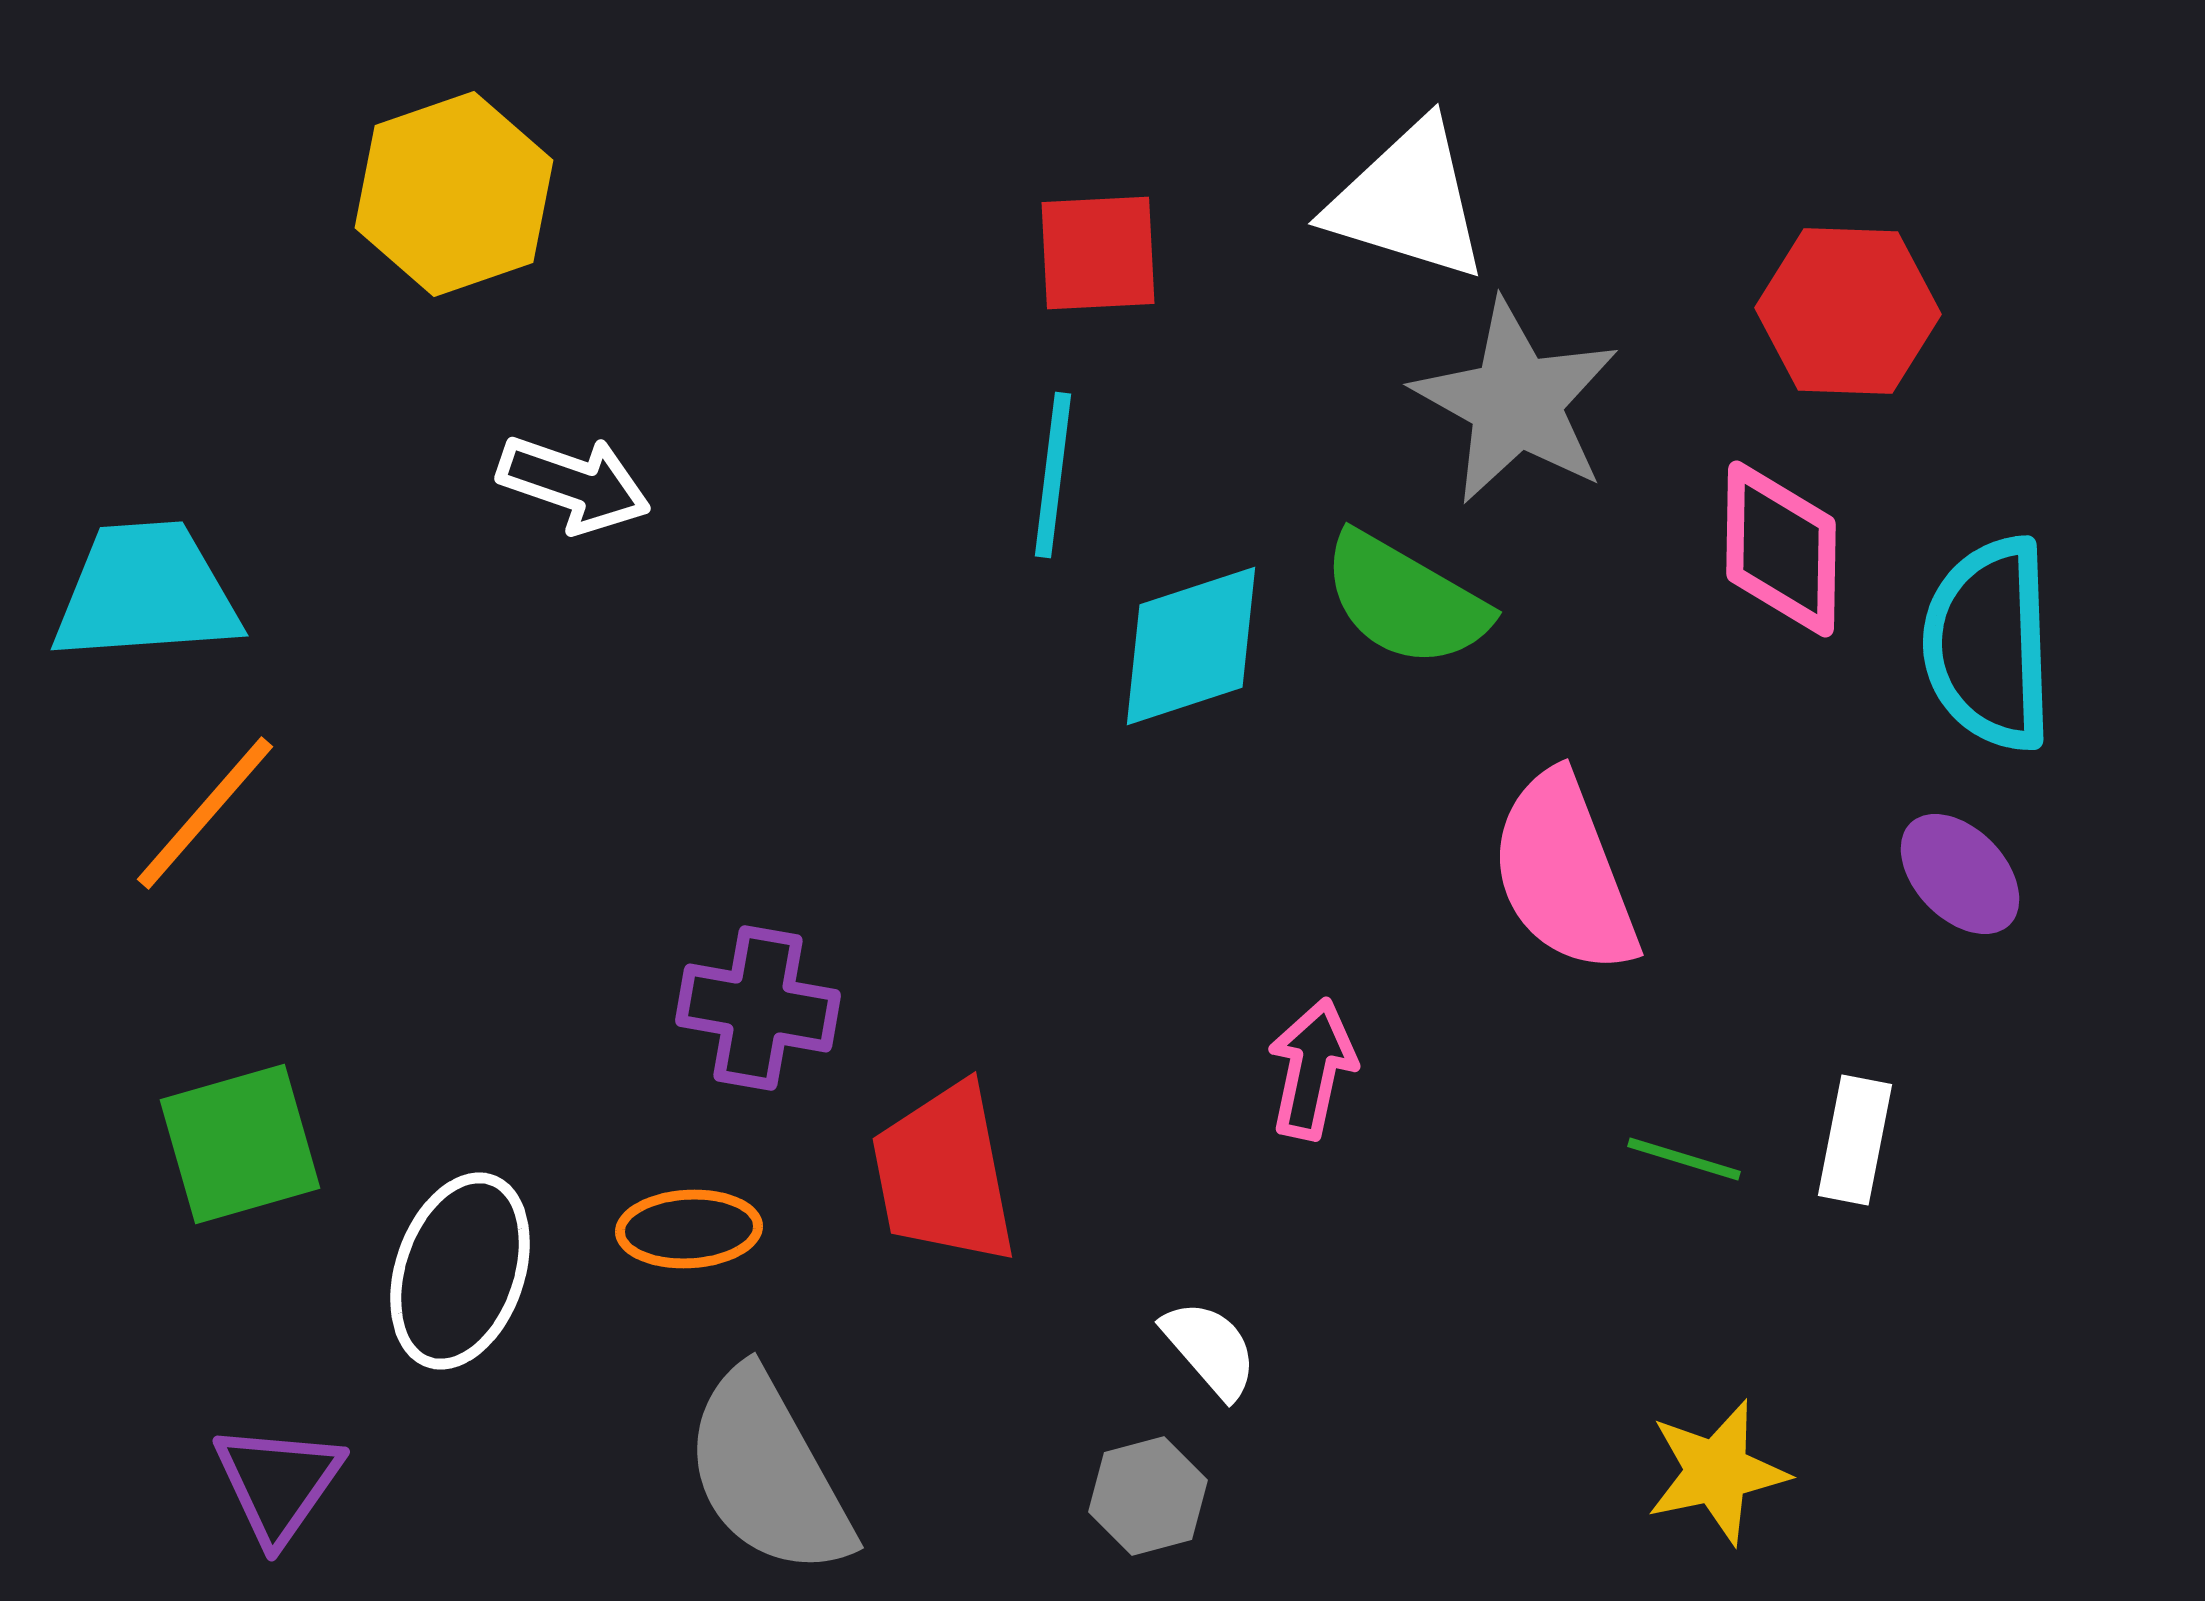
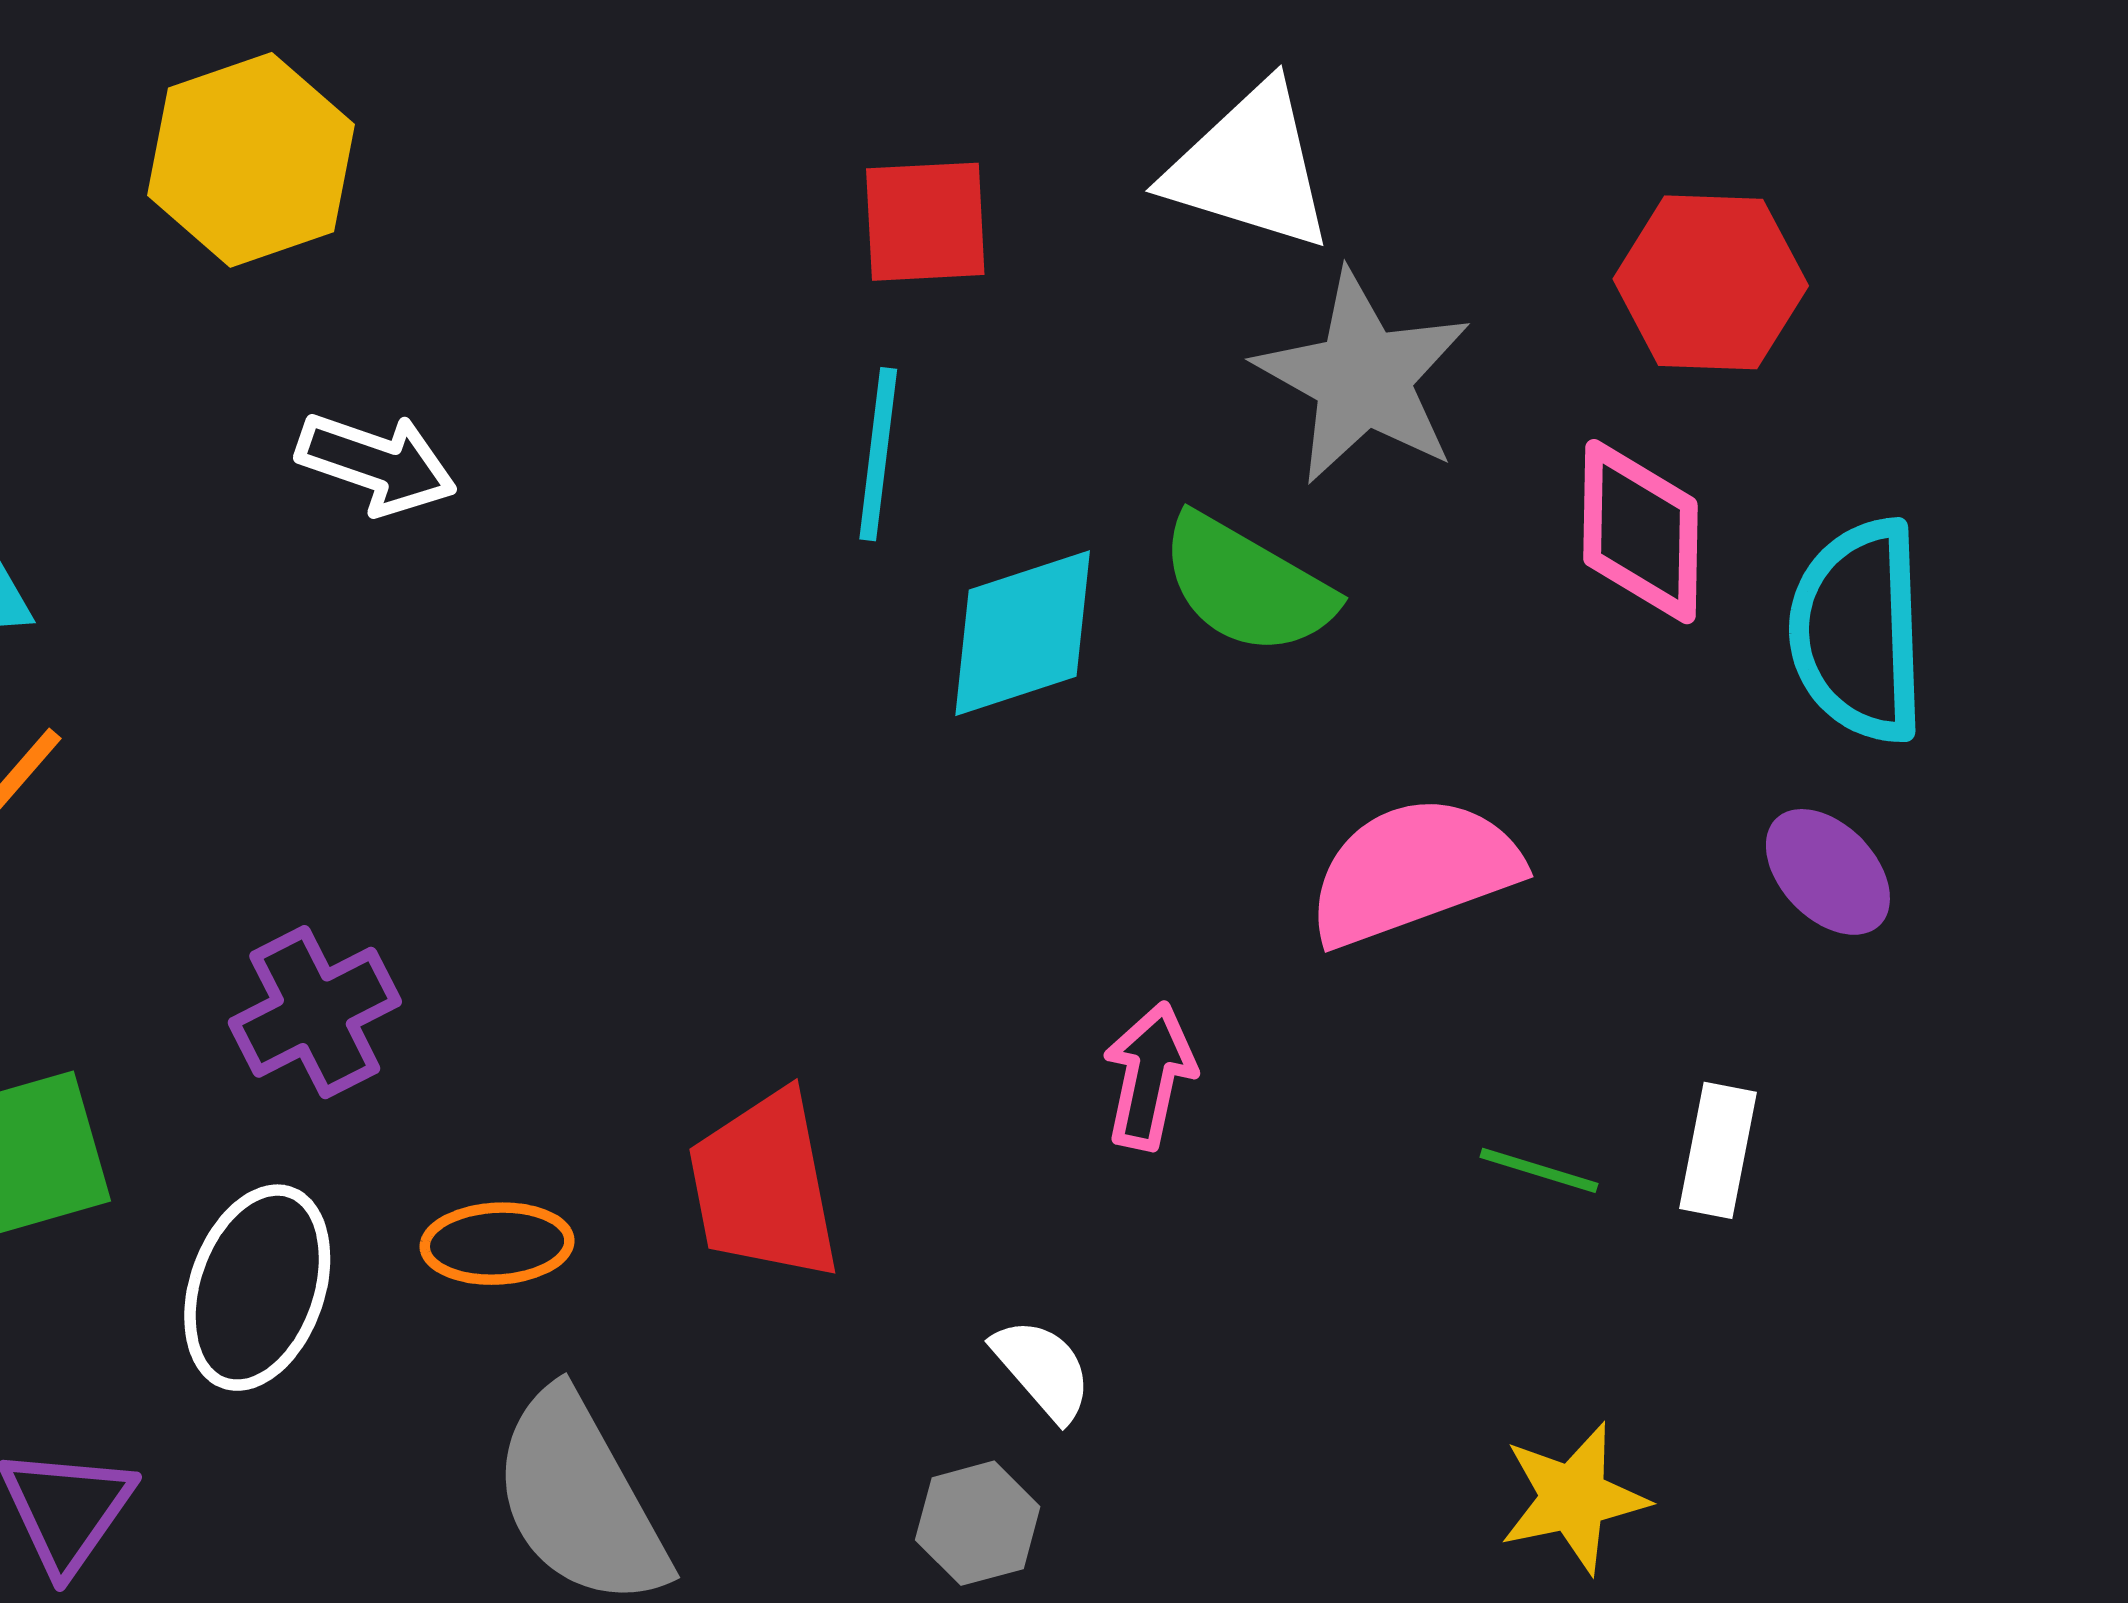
pink semicircle: (1564, 873) -> (1413, 871), turned 91
purple cross: (758, 1008) -> (315, 1012), moved, turned -37

